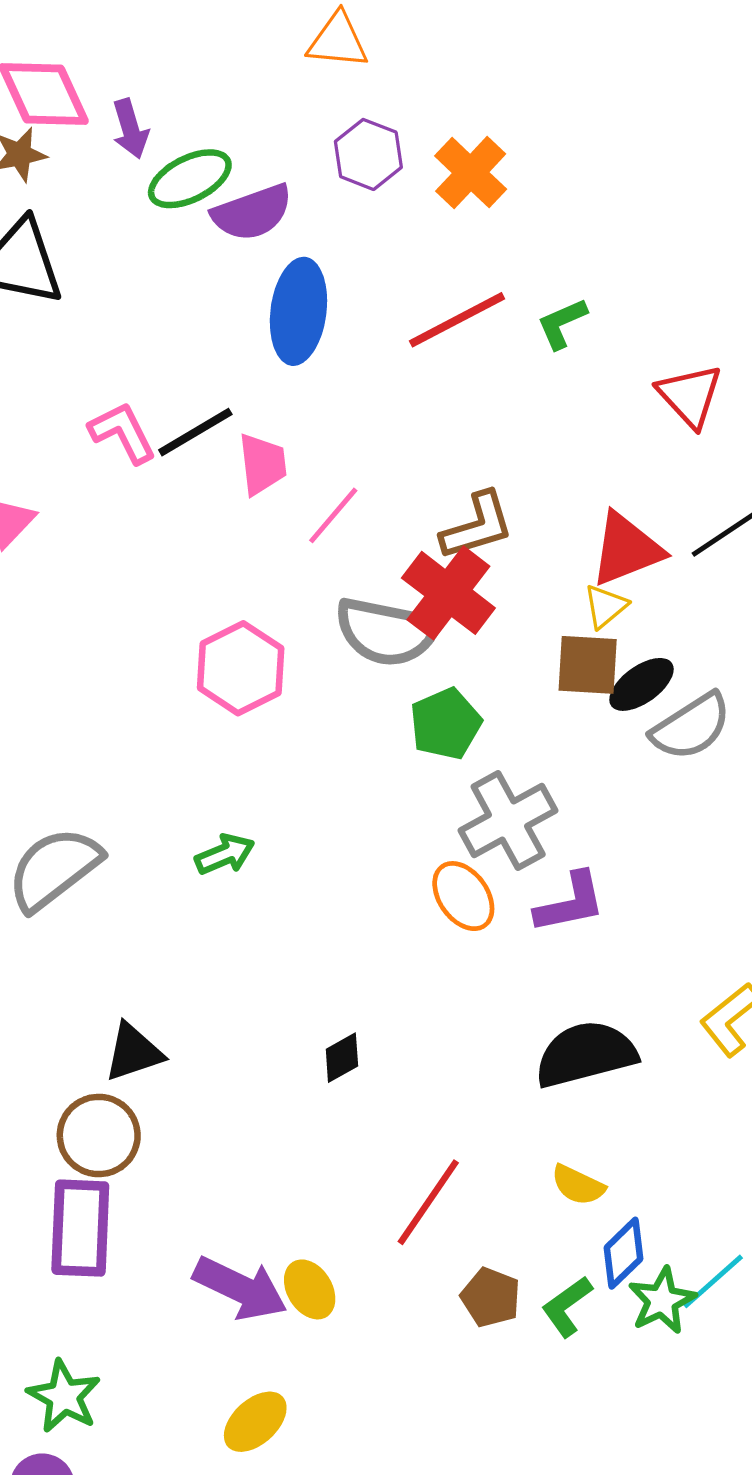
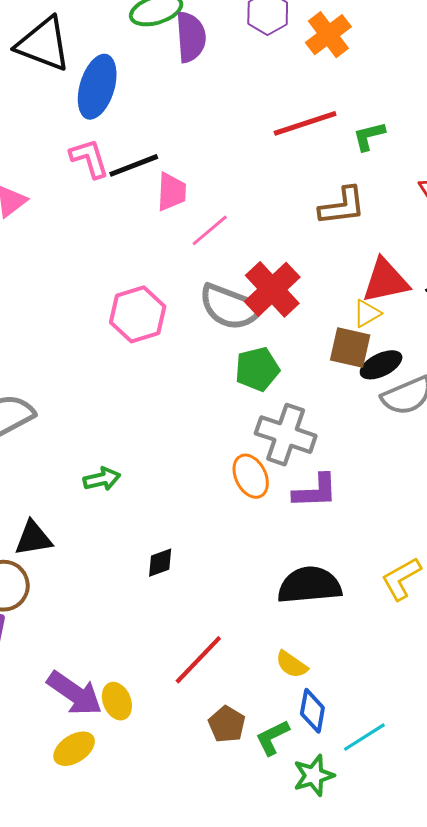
purple semicircle: (252, 213) -> (191, 37), turned -84
blue ellipse: (298, 311) -> (97, 87), moved
brown L-shape: (477, 526) -> (342, 206), moved
gray cross: (508, 821) -> (286, 435), turned 38
green arrow: (225, 854) -> (102, 479), moved
blue diamond: (623, 1253) -> (312, 711), turned -45
green star: (662, 1301) -> (314, 775), moved
yellow ellipse: (255, 1422) -> (74, 749), moved

